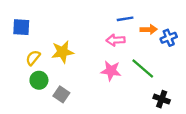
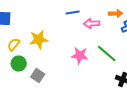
blue line: (125, 19) -> (73, 12), moved
orange arrow: (149, 29) -> (116, 14), moved
pink arrow: (116, 40) -> (92, 24), moved

